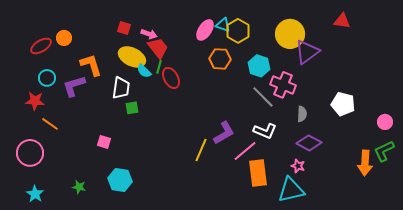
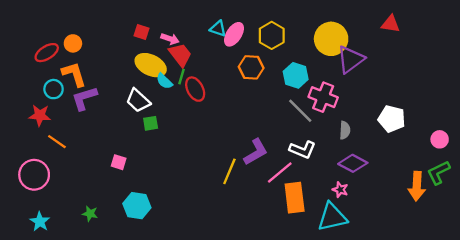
cyan triangle: (223, 25) -> (218, 29), moved
orange L-shape: (91, 65) -> (74, 74), moved
white trapezoid: (121, 88) -> (138, 101), turned 125

